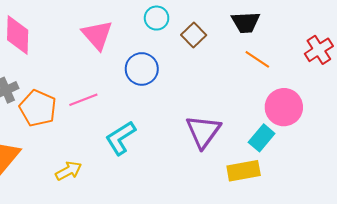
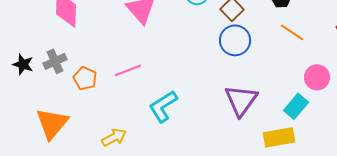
blue circle: (142, 69) -> (235, 40), moved
pink circle: (284, 107) -> (317, 77), size x0.7
orange pentagon: (38, 108) -> (85, 78), size x0.7

